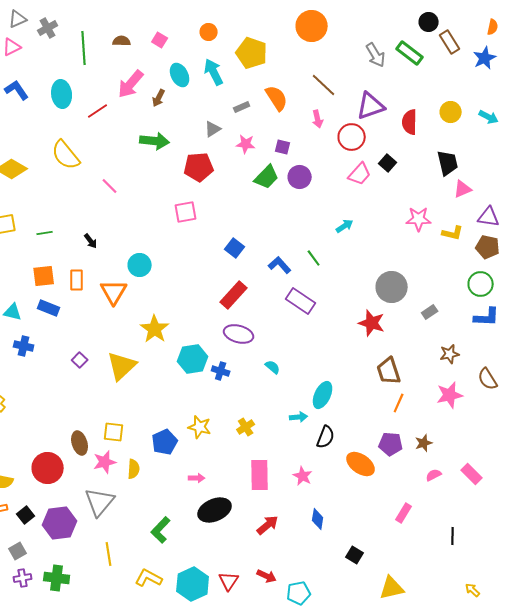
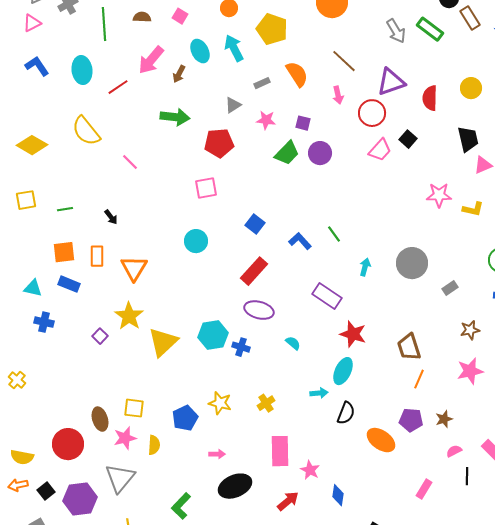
cyan arrow: (345, 226) -> (365, 267), moved, turned -42
cyan circle: (140, 265) -> (196, 241), moved
purple rectangle: (301, 301) -> (327, 296), moved
red star: (372, 323) -> (353, 334), moved
yellow star: (155, 329) -> (129, 316), moved
yellow triangle: (122, 366) -> (163, 342), moved
pink star: (303, 476) -> (310, 470), moved
black line: (453, 536) -> (467, 476), moved

